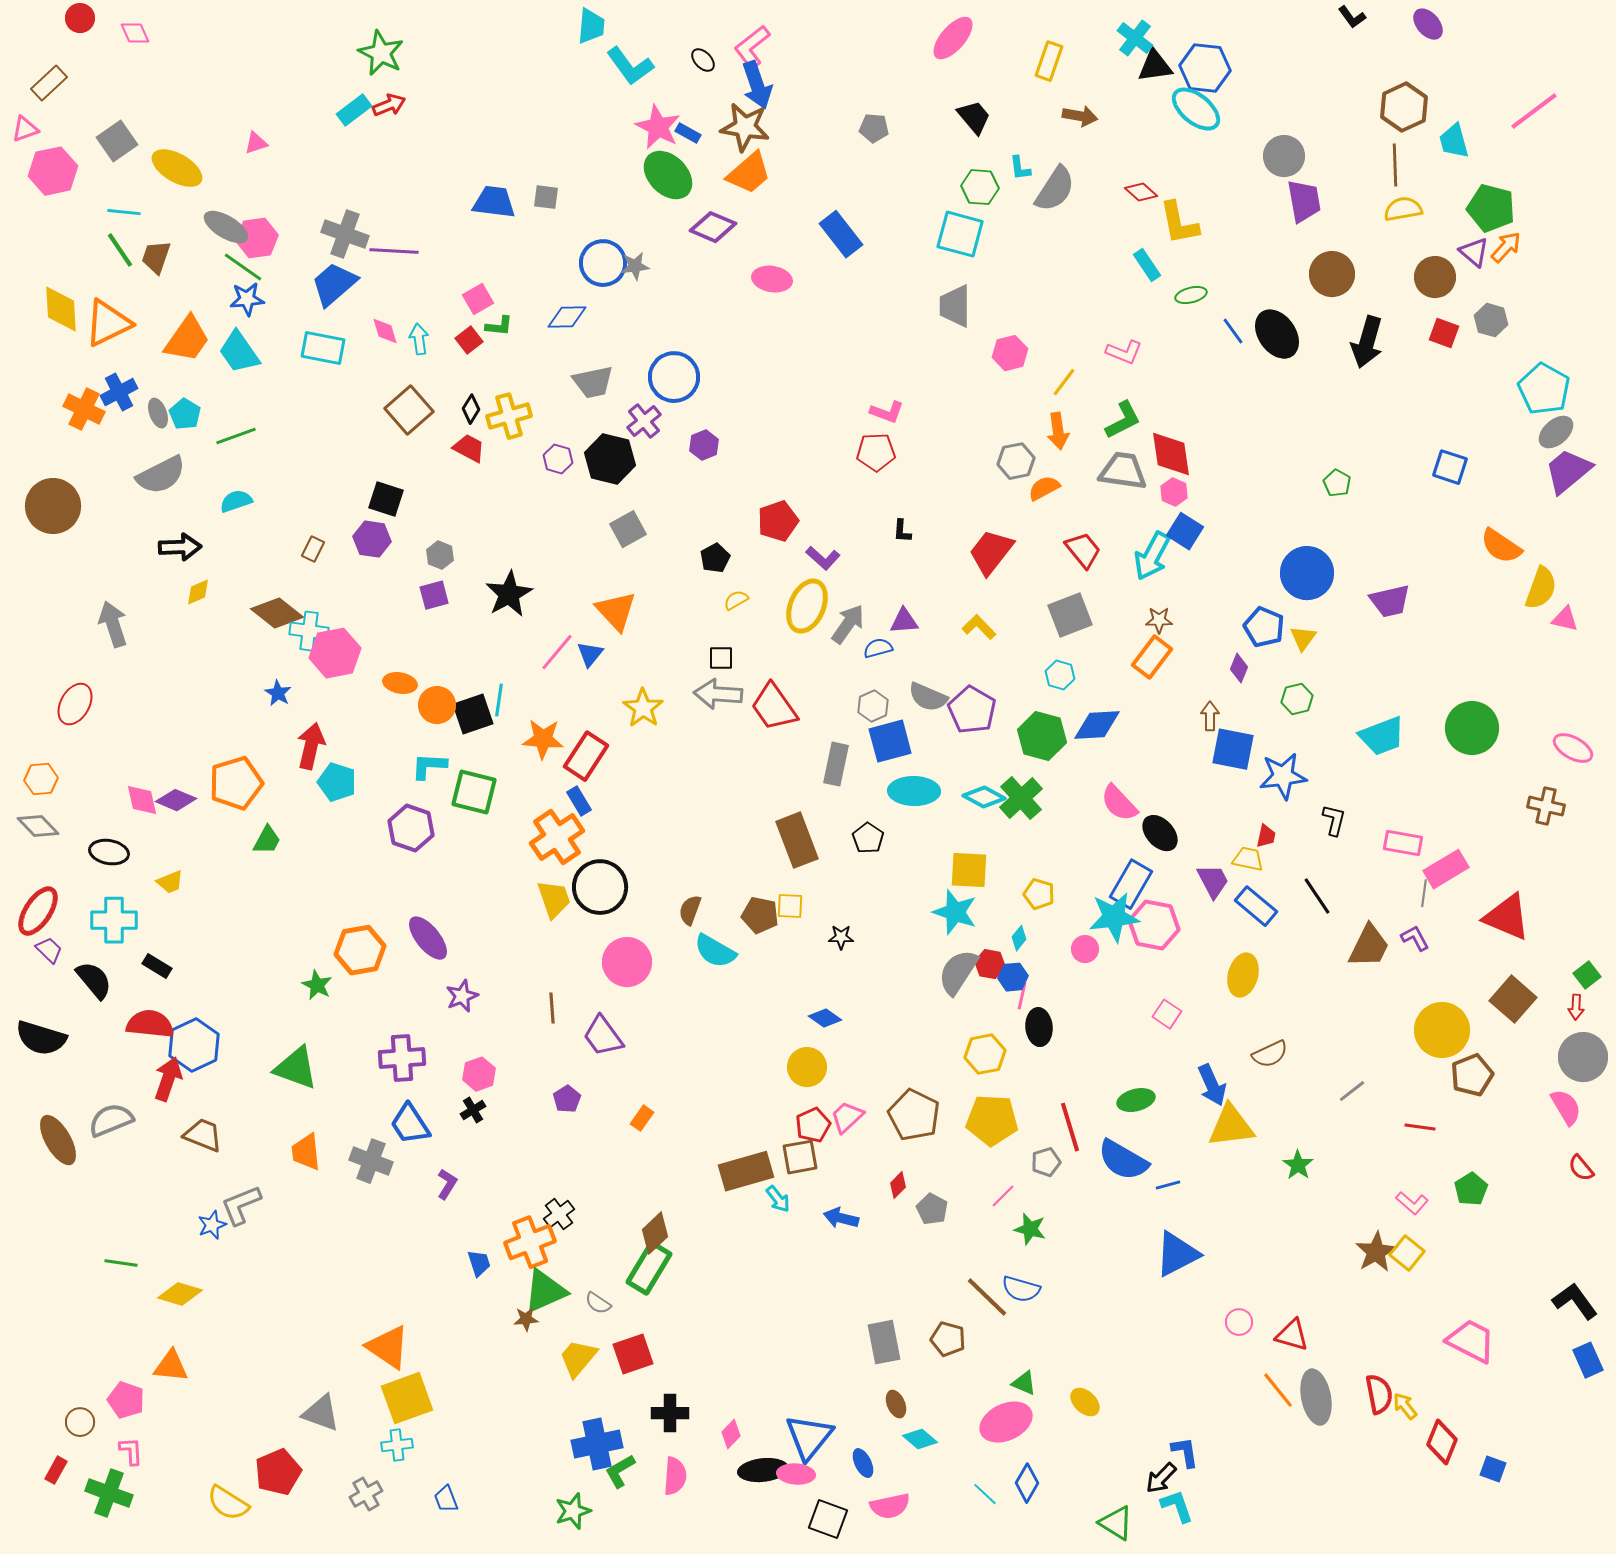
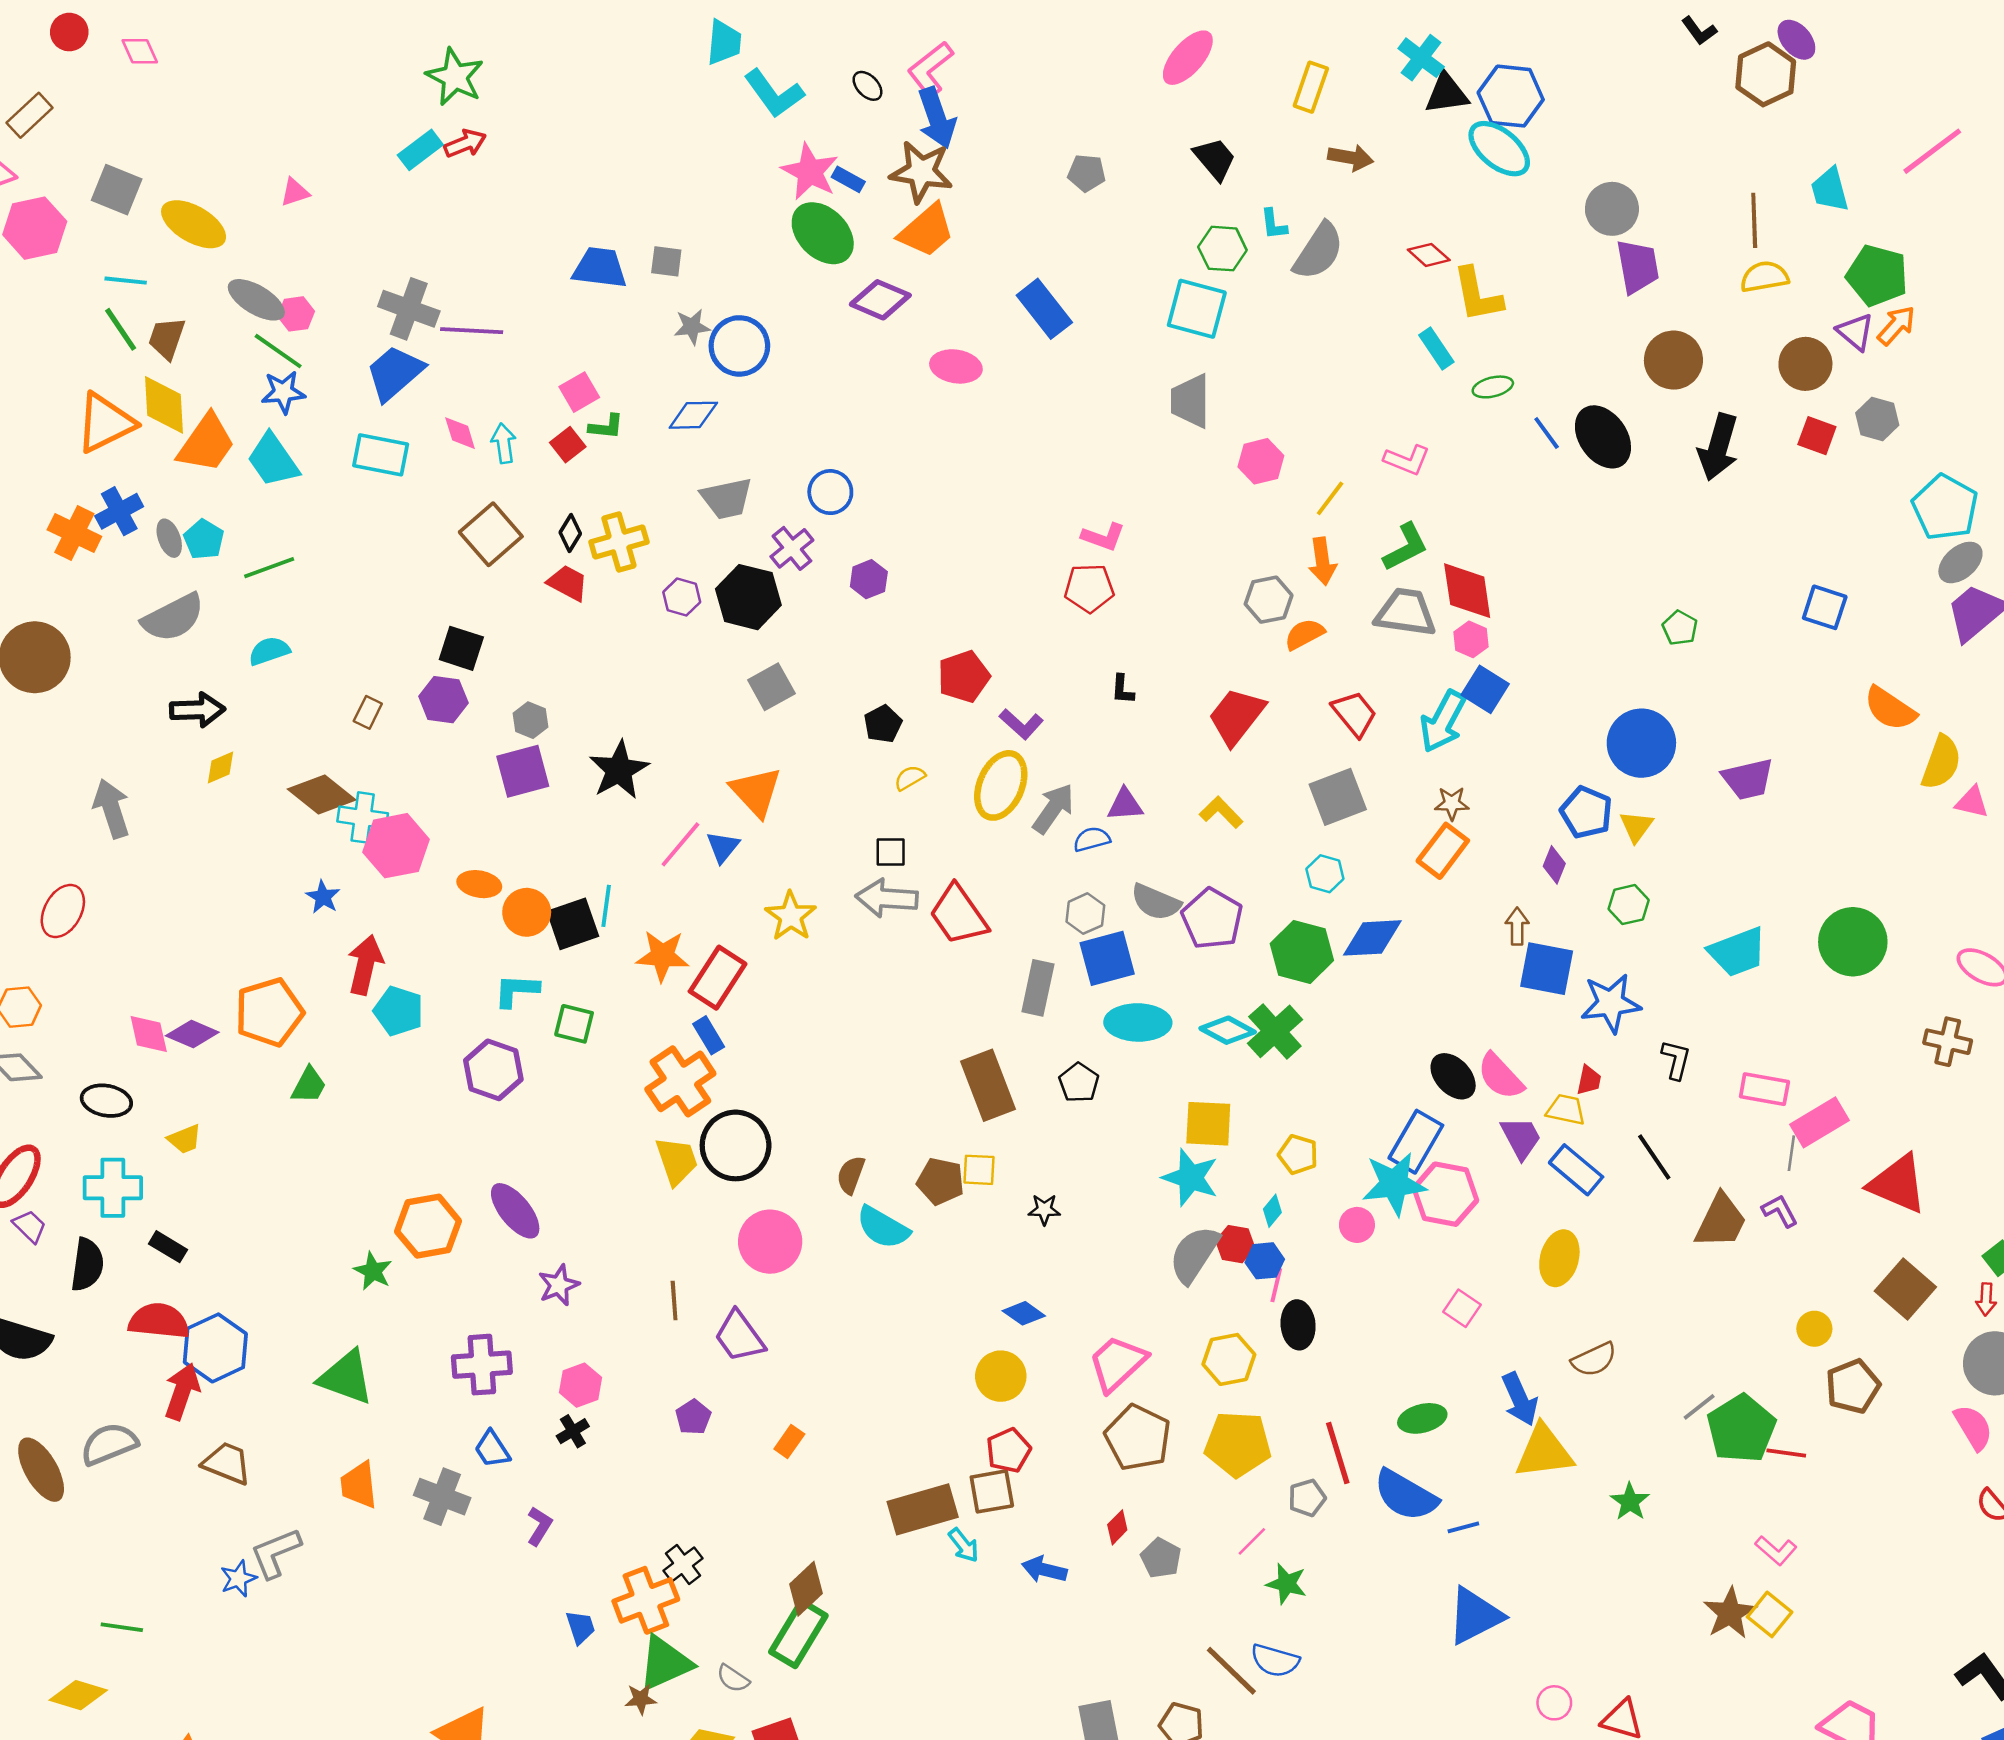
brown hexagon: (1404, 107) -> (1766, 74), moved
gray square: (117, 141) -> (117, 190), turned -33
pink hexagon: (257, 238) -> (296, 314), size x0.7
gray star: (635, 266) -> (692, 327), moved
yellow diamond: (61, 309) -> (164, 405), moved
blue circle: (674, 377) -> (830, 492), size x0.7
purple square: (434, 595) -> (523, 771), size x1.4
green square: (474, 792) -> (574, 1024), size x0.7
pink semicircle: (1119, 803) -> (1500, 1076), moved
black semicircle: (94, 980) -> (87, 1265), turned 48
yellow circle: (1442, 1030) -> (1814, 1329), size x0.5
pink trapezoid: (847, 1117) -> (1117, 1363), moved, size x1.4
blue trapezoid: (410, 1124) -> (492, 1449), size x0.7
green pentagon: (1471, 1189) -> (1741, 1429), moved, size x1.6
yellow diamond: (180, 1294) -> (78, 1695), moved

